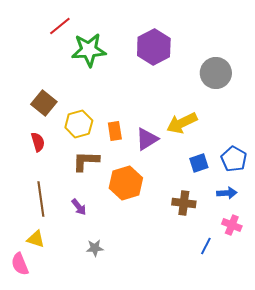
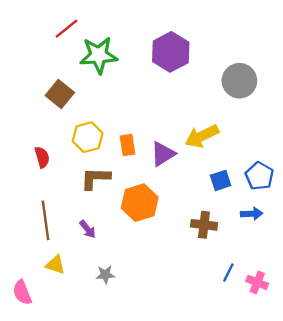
brown square: (44, 103) -> (60, 94), moved
pink cross: (232, 225) -> (257, 282), moved
yellow triangle: (36, 239) -> (55, 265), moved

